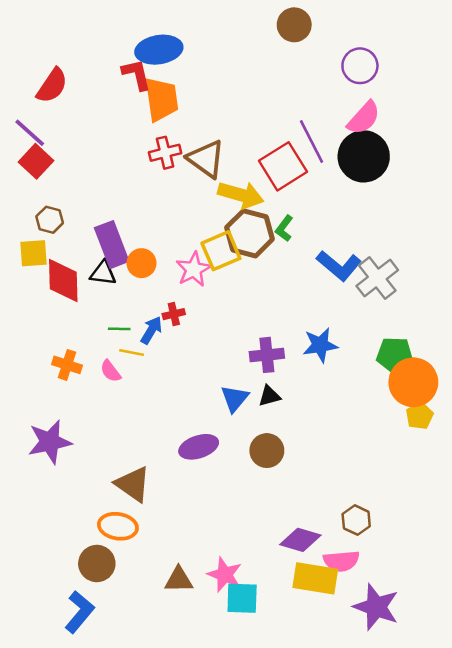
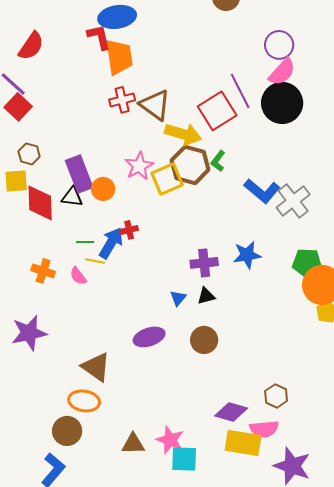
purple circle: (360, 66) -> (279, 45), moved
pink star: (194, 269) -> (139, 166), moved
blue arrow: (151, 330) -> (111, 243), size x1.4
blue triangle: (235, 398) -> (178, 298), size x0.7

